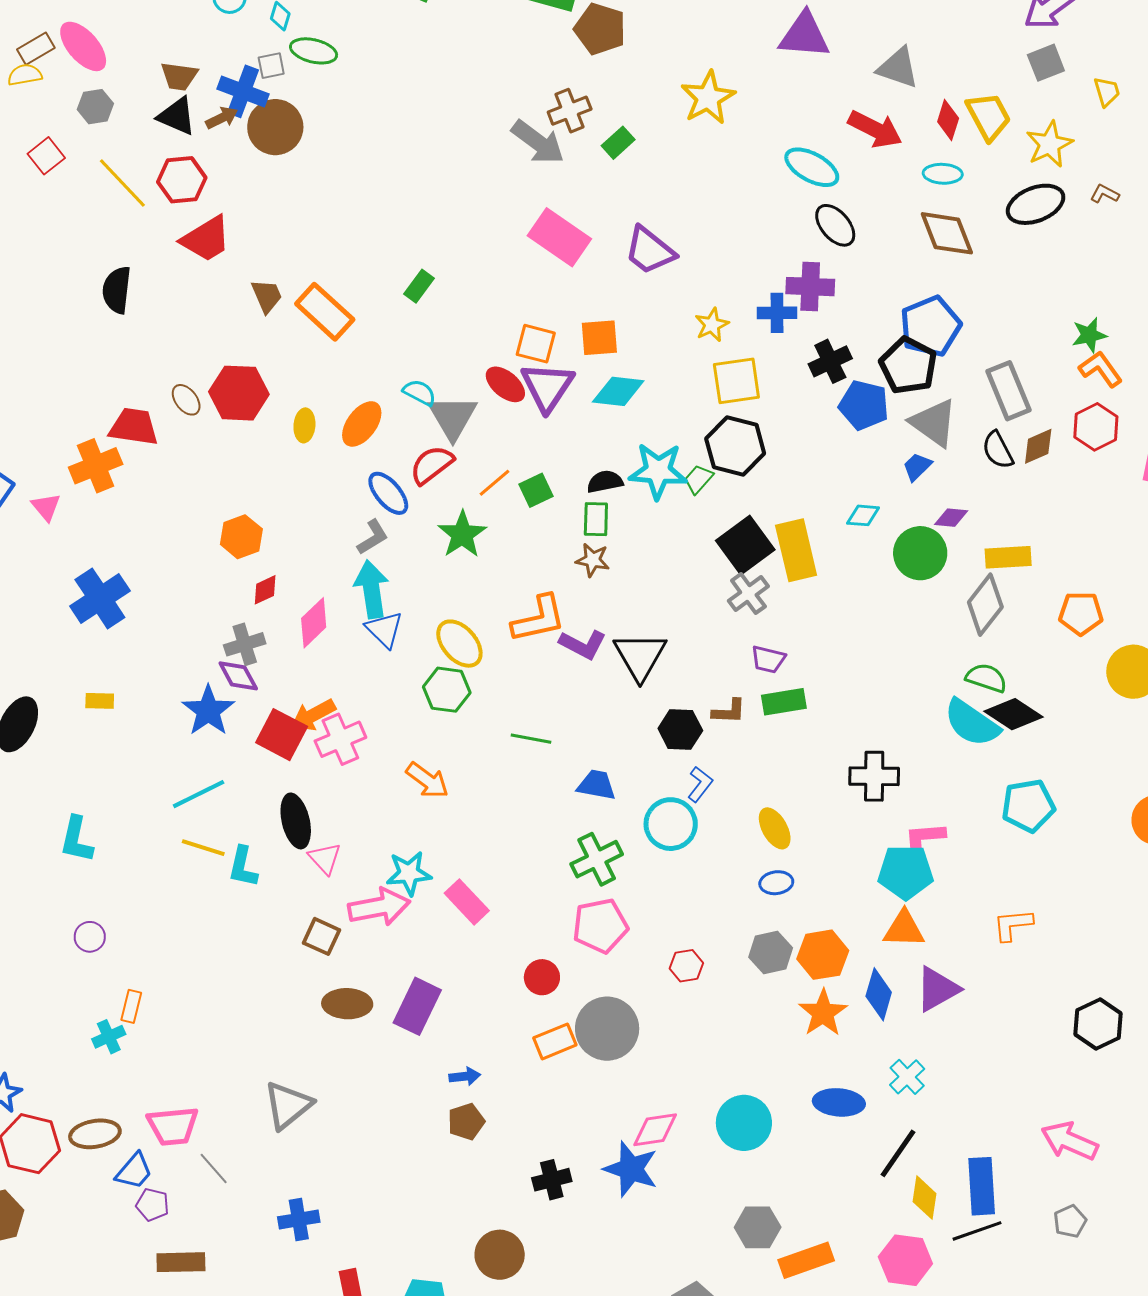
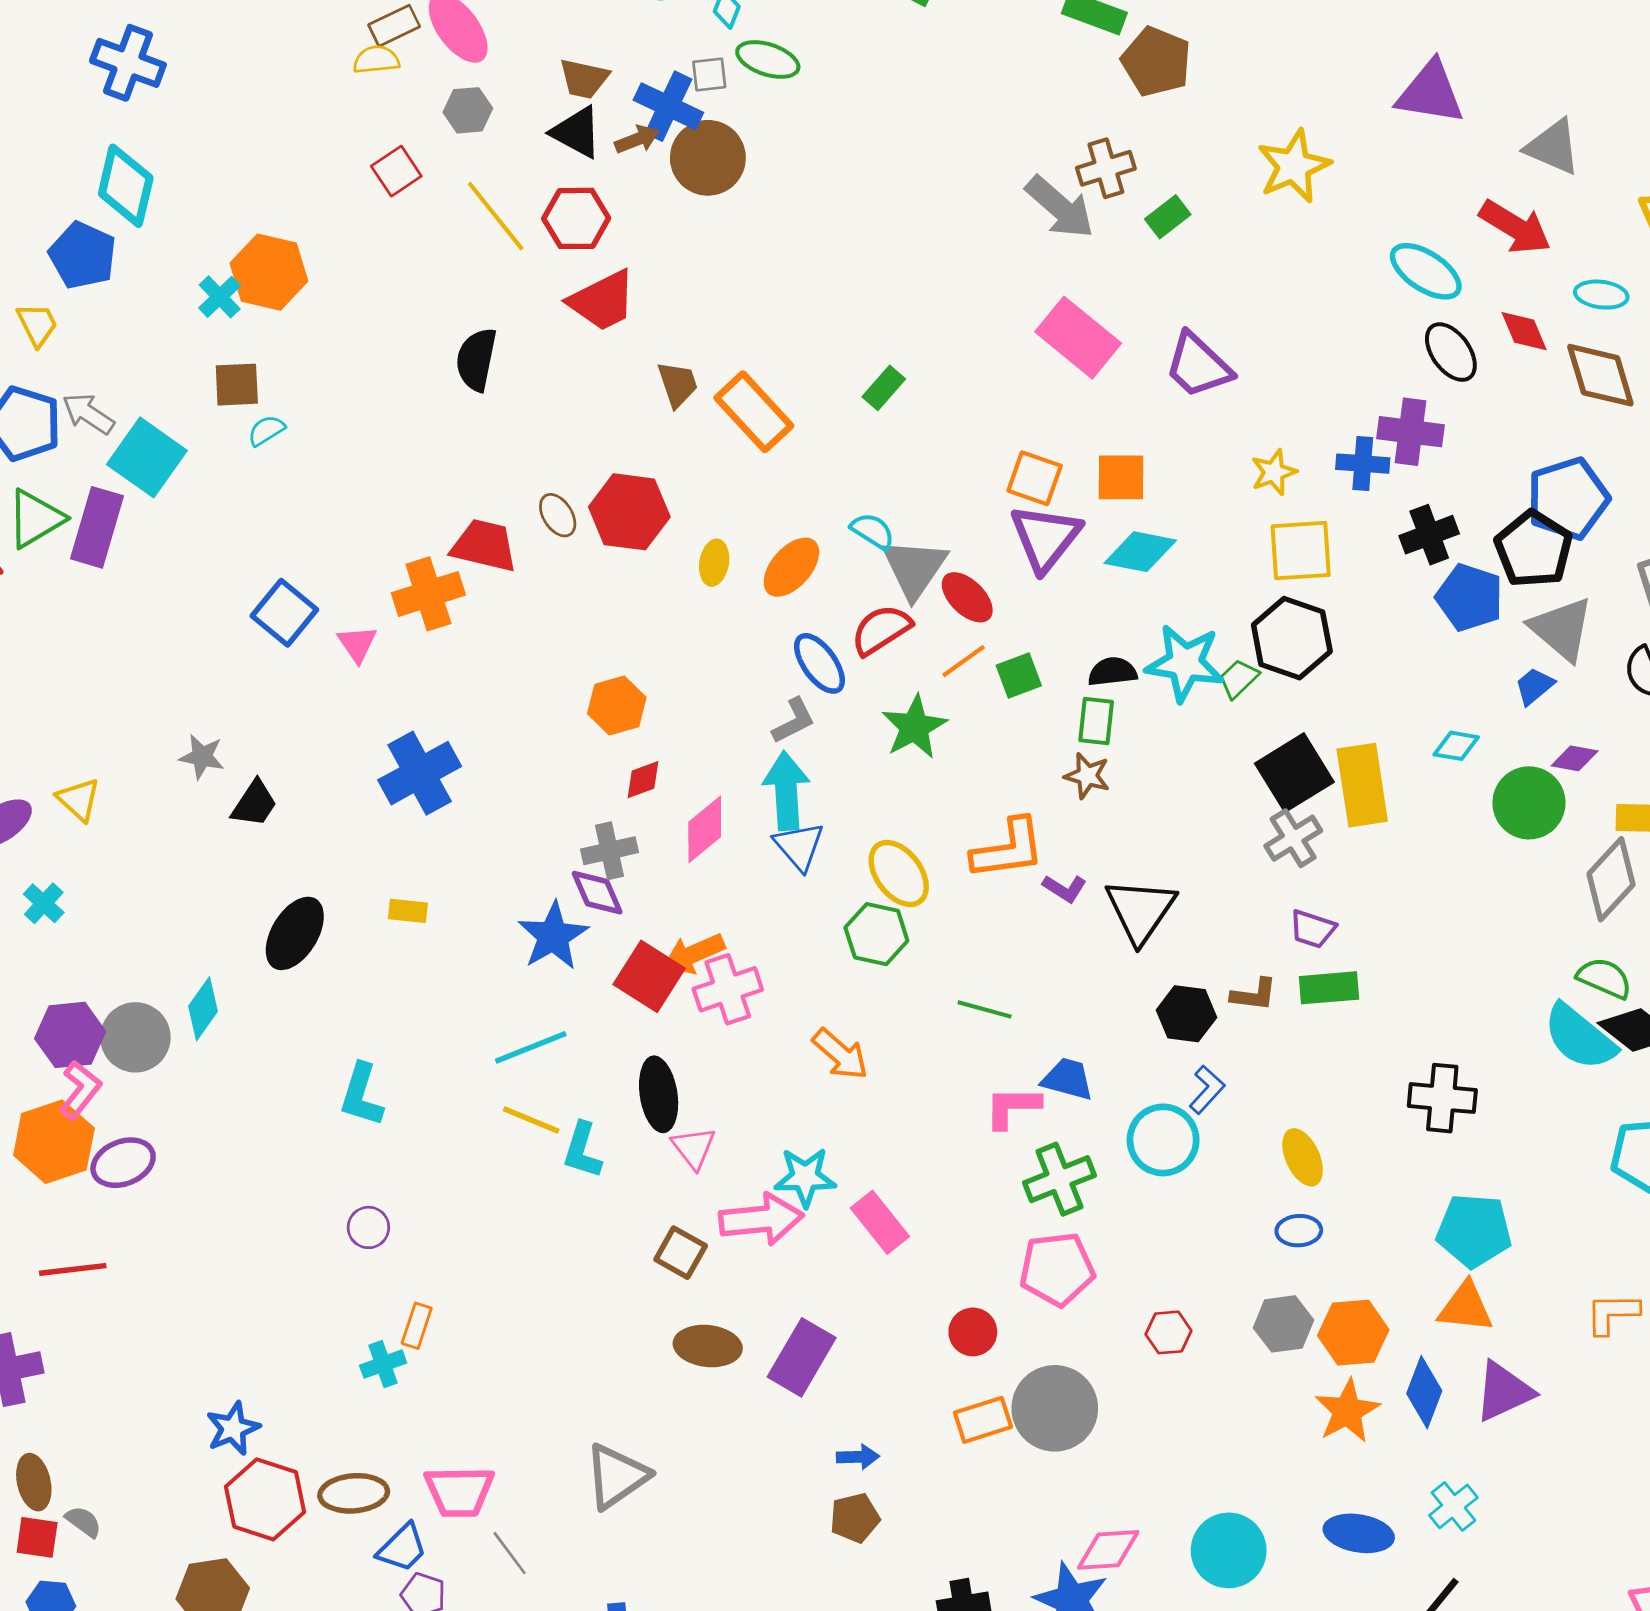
red diamond: (948, 120) -> (1524, 331), moved, turned -45
red ellipse: (505, 384) -> (967, 597), moved
purple L-shape: (583, 644) -> (1065, 888), size x0.7
pink L-shape: (924, 838) -> (1012, 1107), moved

